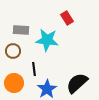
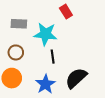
brown circle: (13, 51) -> (16, 52), moved
black line: (34, 69) -> (53, 57), moved

